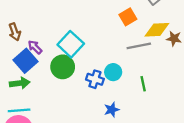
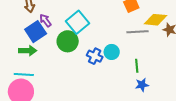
blue star: (112, 110) -> (142, 85), moved

